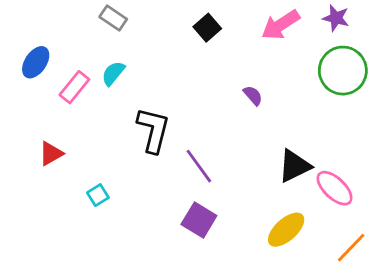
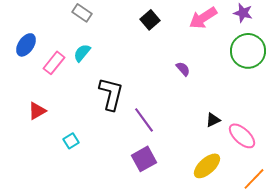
black triangle: (294, 166) -> (213, 120), size x0.6
purple square: (199, 220) -> (144, 159), turned 30

